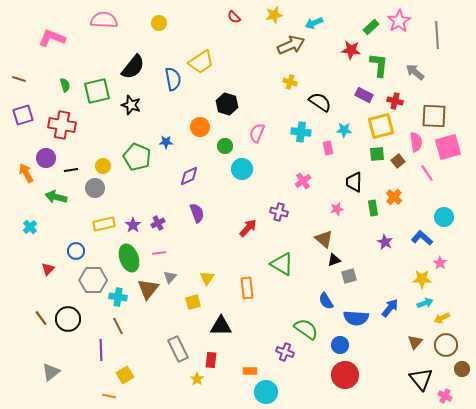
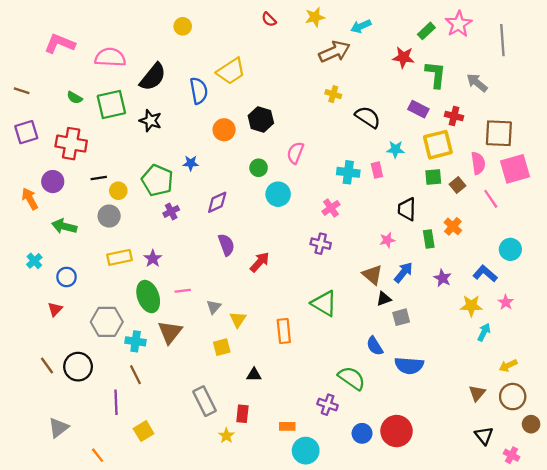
pink semicircle: (104, 20) -> (110, 57), moved
green semicircle: (65, 85) -> (75, 98), turned 136
orange circle: (200, 127) -> (224, 130), moved
cyan cross: (301, 132) -> (348, 172), moved
black line: (71, 170) -> (99, 178), moved
pink cross: (303, 181) -> (331, 208), moved
purple cross: (158, 223) -> (171, 211), moved
red arrow: (248, 228) -> (260, 262), moved
blue circle: (76, 251) -> (67, 277), moved
gray triangle: (170, 277) -> (214, 307), moved
yellow star: (422, 279) -> (471, 306), moved
cyan arrow: (425, 303) -> (484, 332), moved, turned -42
blue arrow: (390, 308) -> (403, 272), moved
black triangle: (221, 326) -> (254, 375), size x0.6
blue circle: (340, 345) -> (362, 433), moved
black triangle: (421, 379) -> (484, 436), size x0.7
orange line: (109, 396) -> (98, 455), moved, turned 40

